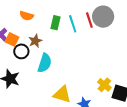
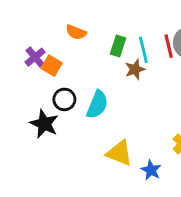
brown star: (35, 41) -> (135, 69), moved
black circle: (21, 51) -> (64, 99), moved

